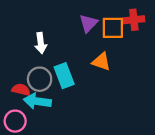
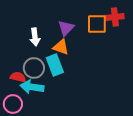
purple triangle: (88, 23) -> (66, 28), moved
orange triangle: (101, 62) -> (61, 47), moved

